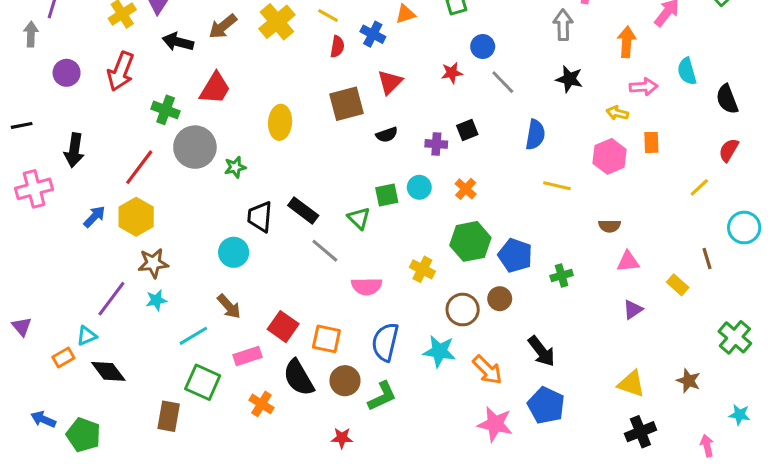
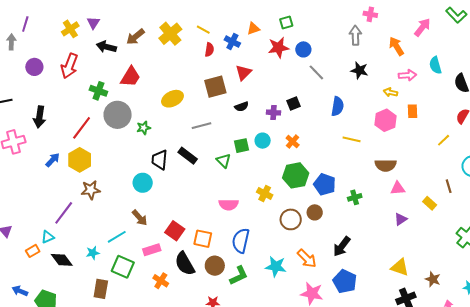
orange arrow: (627, 42) -> (396, 46), turned -36
red star: (452, 73) -> (278, 48), moved, size x1.5
yellow ellipse: (280, 122) -> (172, 99), turned 60
brown semicircle: (610, 226) -> (386, 165), size x1.5
gray line: (325, 251) -> (202, 126), moved, turned -54
cyan star: (156, 300) -> (93, 253), moved
cyan star: (439, 351) -> (276, 267), moved
black arrow: (541, 351) -> (342, 246), turned 75
brown star: (688, 381) -> (433, 279), moved

